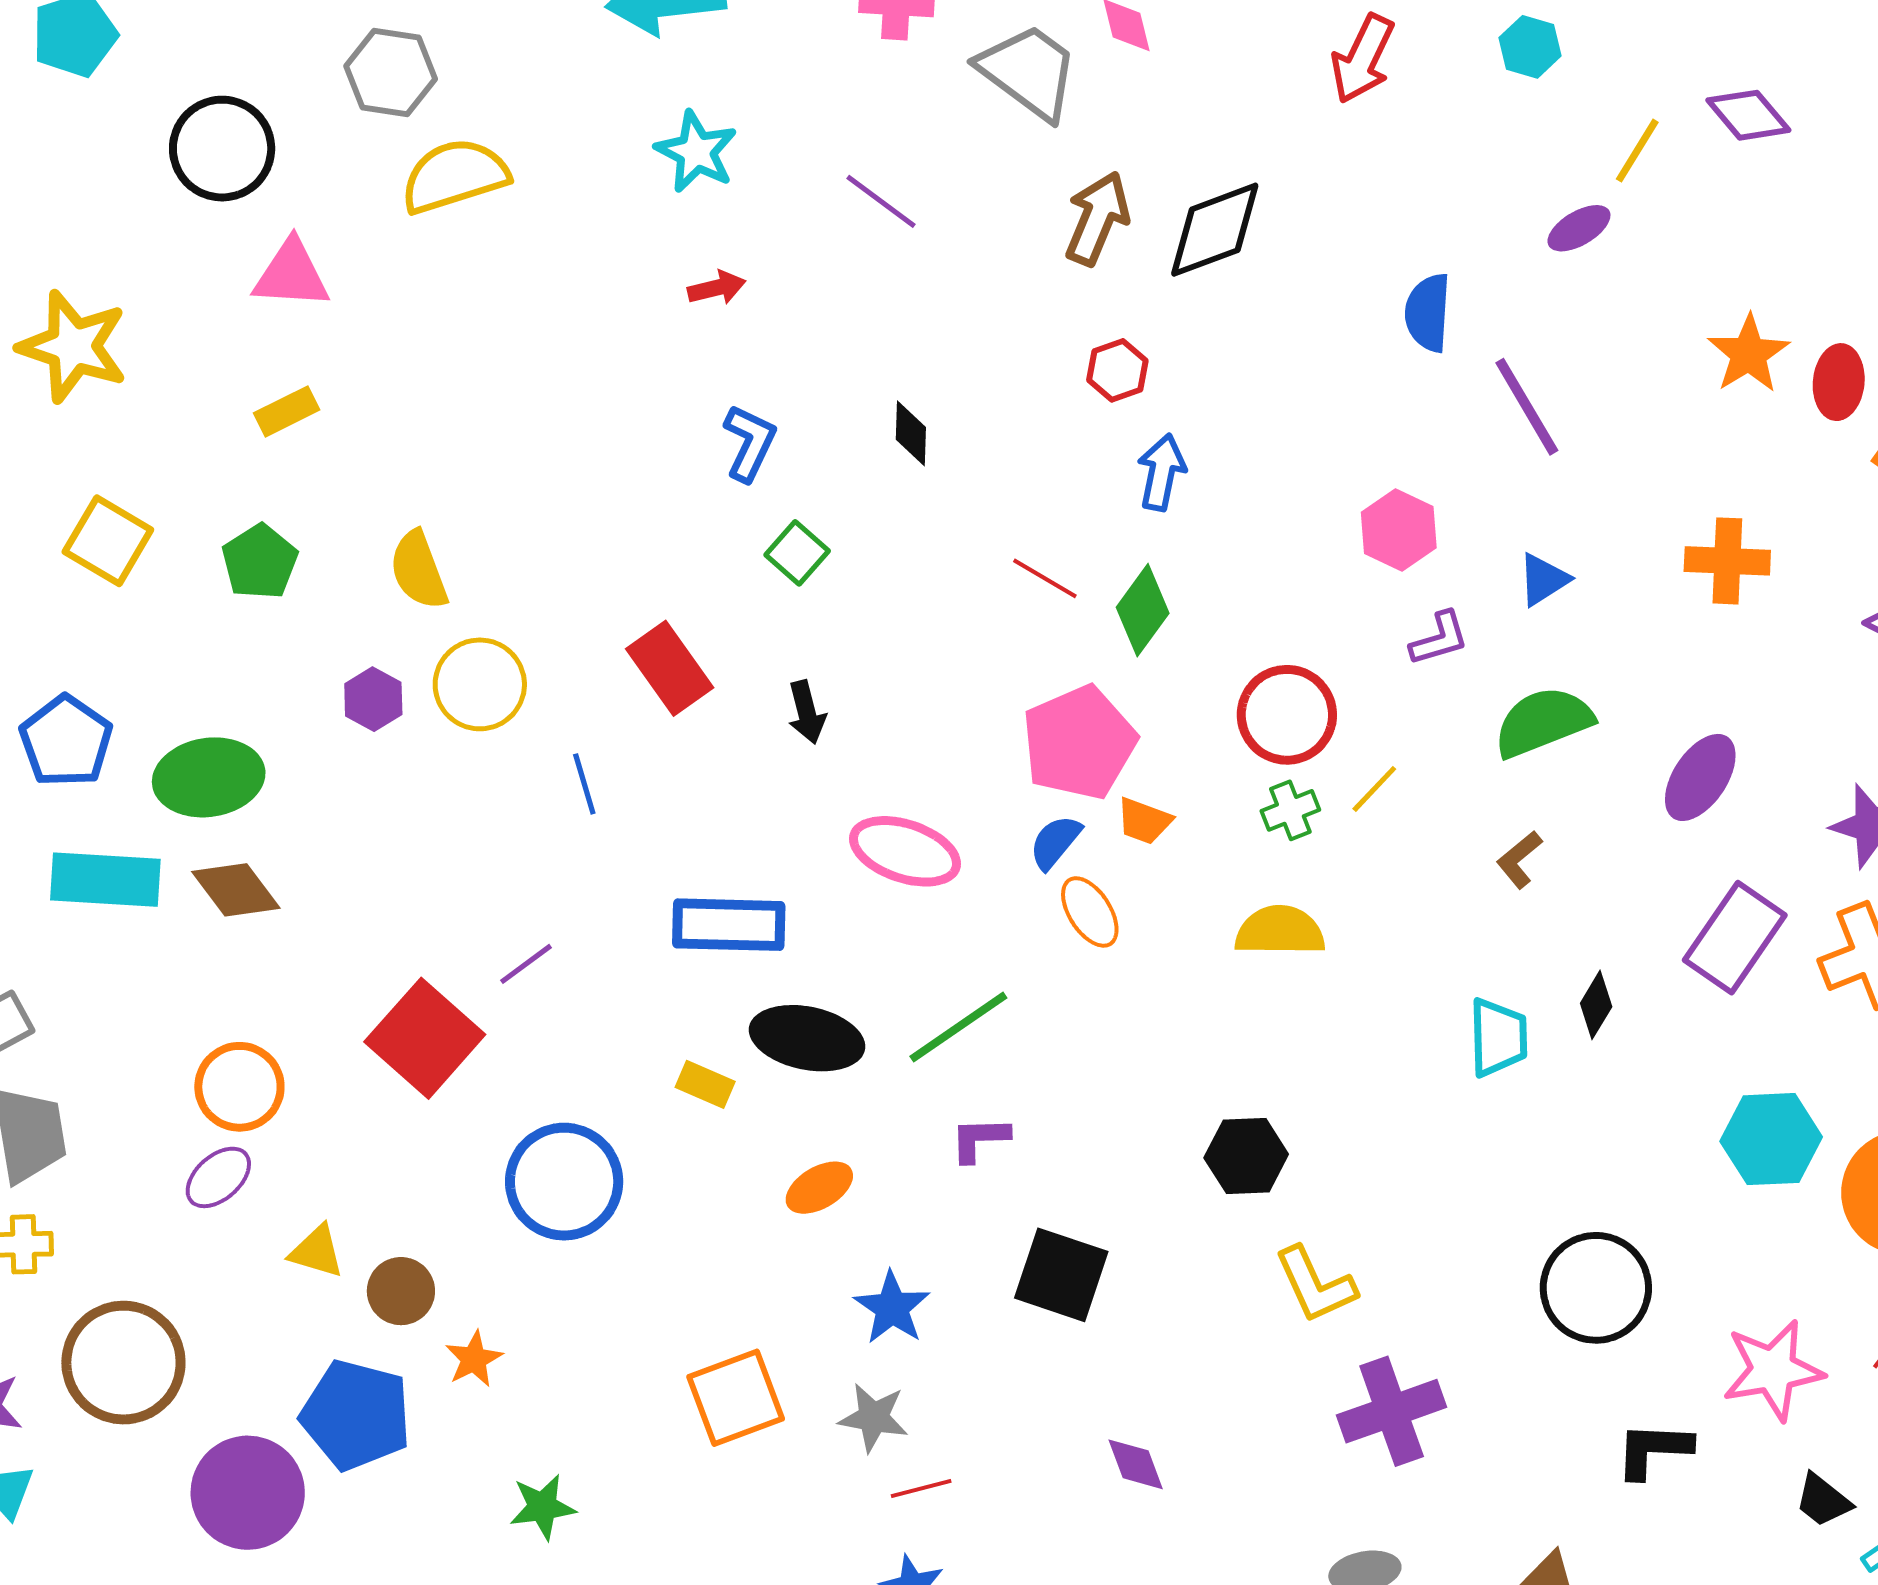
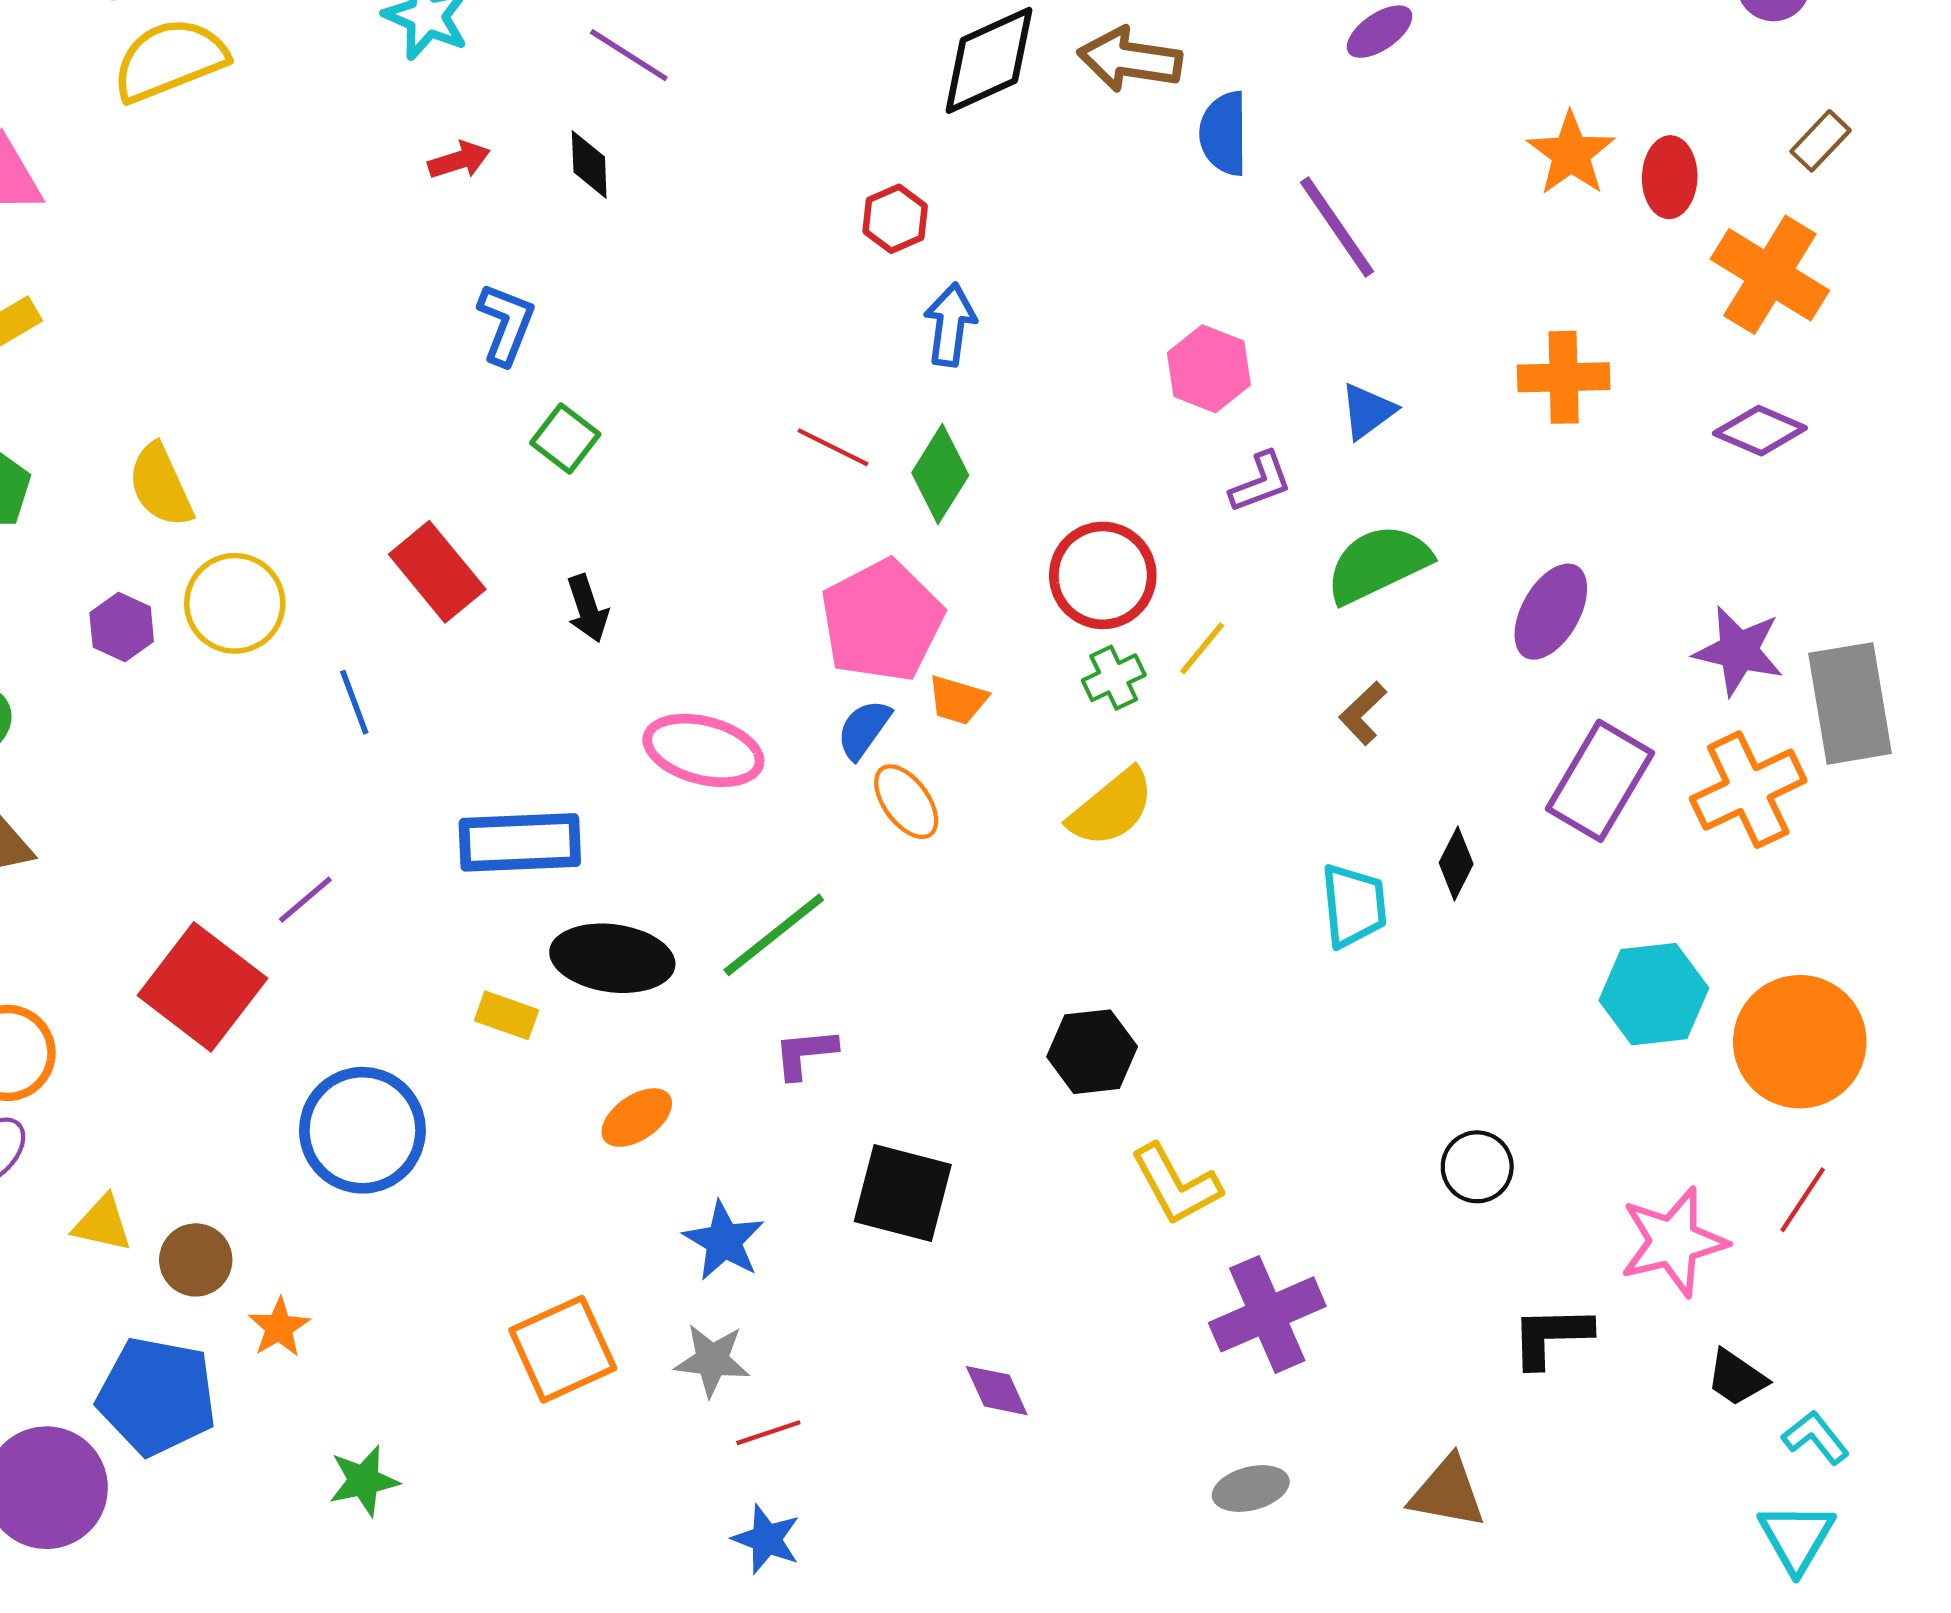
brown arrow: (1097, 218) -> (1130, 60), moved, turned -100
black diamond: (911, 433) -> (589, 164), moved
yellow semicircle: (1280, 931) -> (1111, 808), turned 144
black circle: (1596, 1288) -> (1477, 1167), size x0.6

